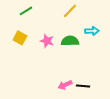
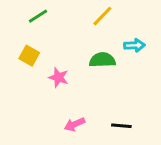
pink star: (47, 41) -> (58, 78), moved
pink arrow: (65, 85) -> (75, 124), moved

